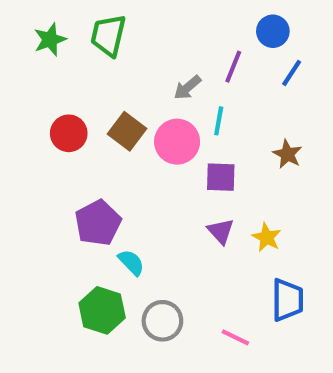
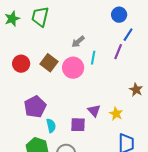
purple line: (233, 67) -> (118, 52), moved
brown star: (287, 154) -> (136, 90), moved
purple square: (221, 177) -> (78, 125), moved
cyan semicircle: (131, 262) -> (51, 126), turned 32

